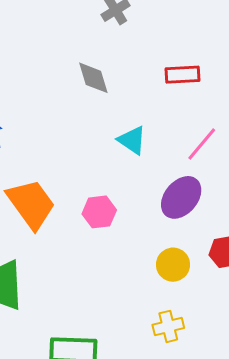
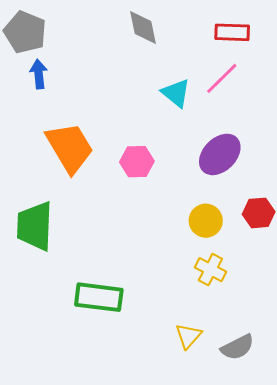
pink line: (202, 144) -> (222, 78), moved
yellow cross: (168, 326) -> (210, 270), moved, turned 36

